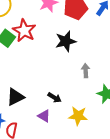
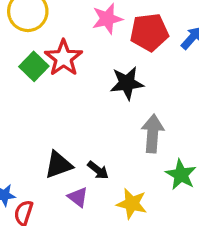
gray arrow: (86, 71) -> (153, 134), size x1.6
black triangle: (15, 97) -> (58, 165), moved

